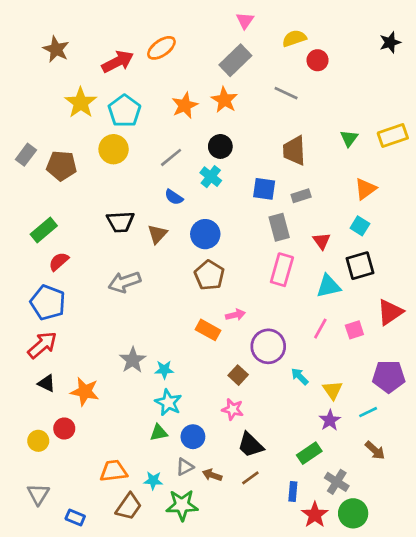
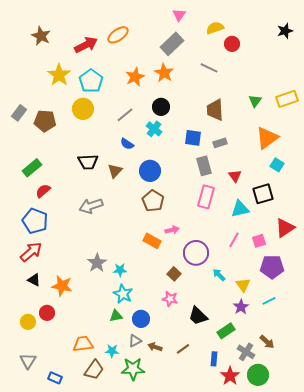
orange triangle: (365, 189) -> (267, 138), size x1.4
cyan square: (360, 226) -> (277, 165), moved
purple pentagon: (389, 376) -> (272, 267), moved
black trapezoid: (250, 445) -> (198, 316), moved
brown arrow: (375, 450) -> (267, 342), moved

